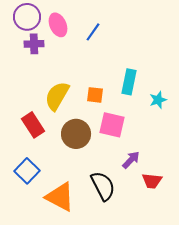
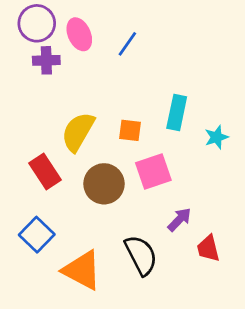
pink square: (112, 125) -> (153, 171), turned -32
red trapezoid: (152, 181) -> (208, 248), turned 70

